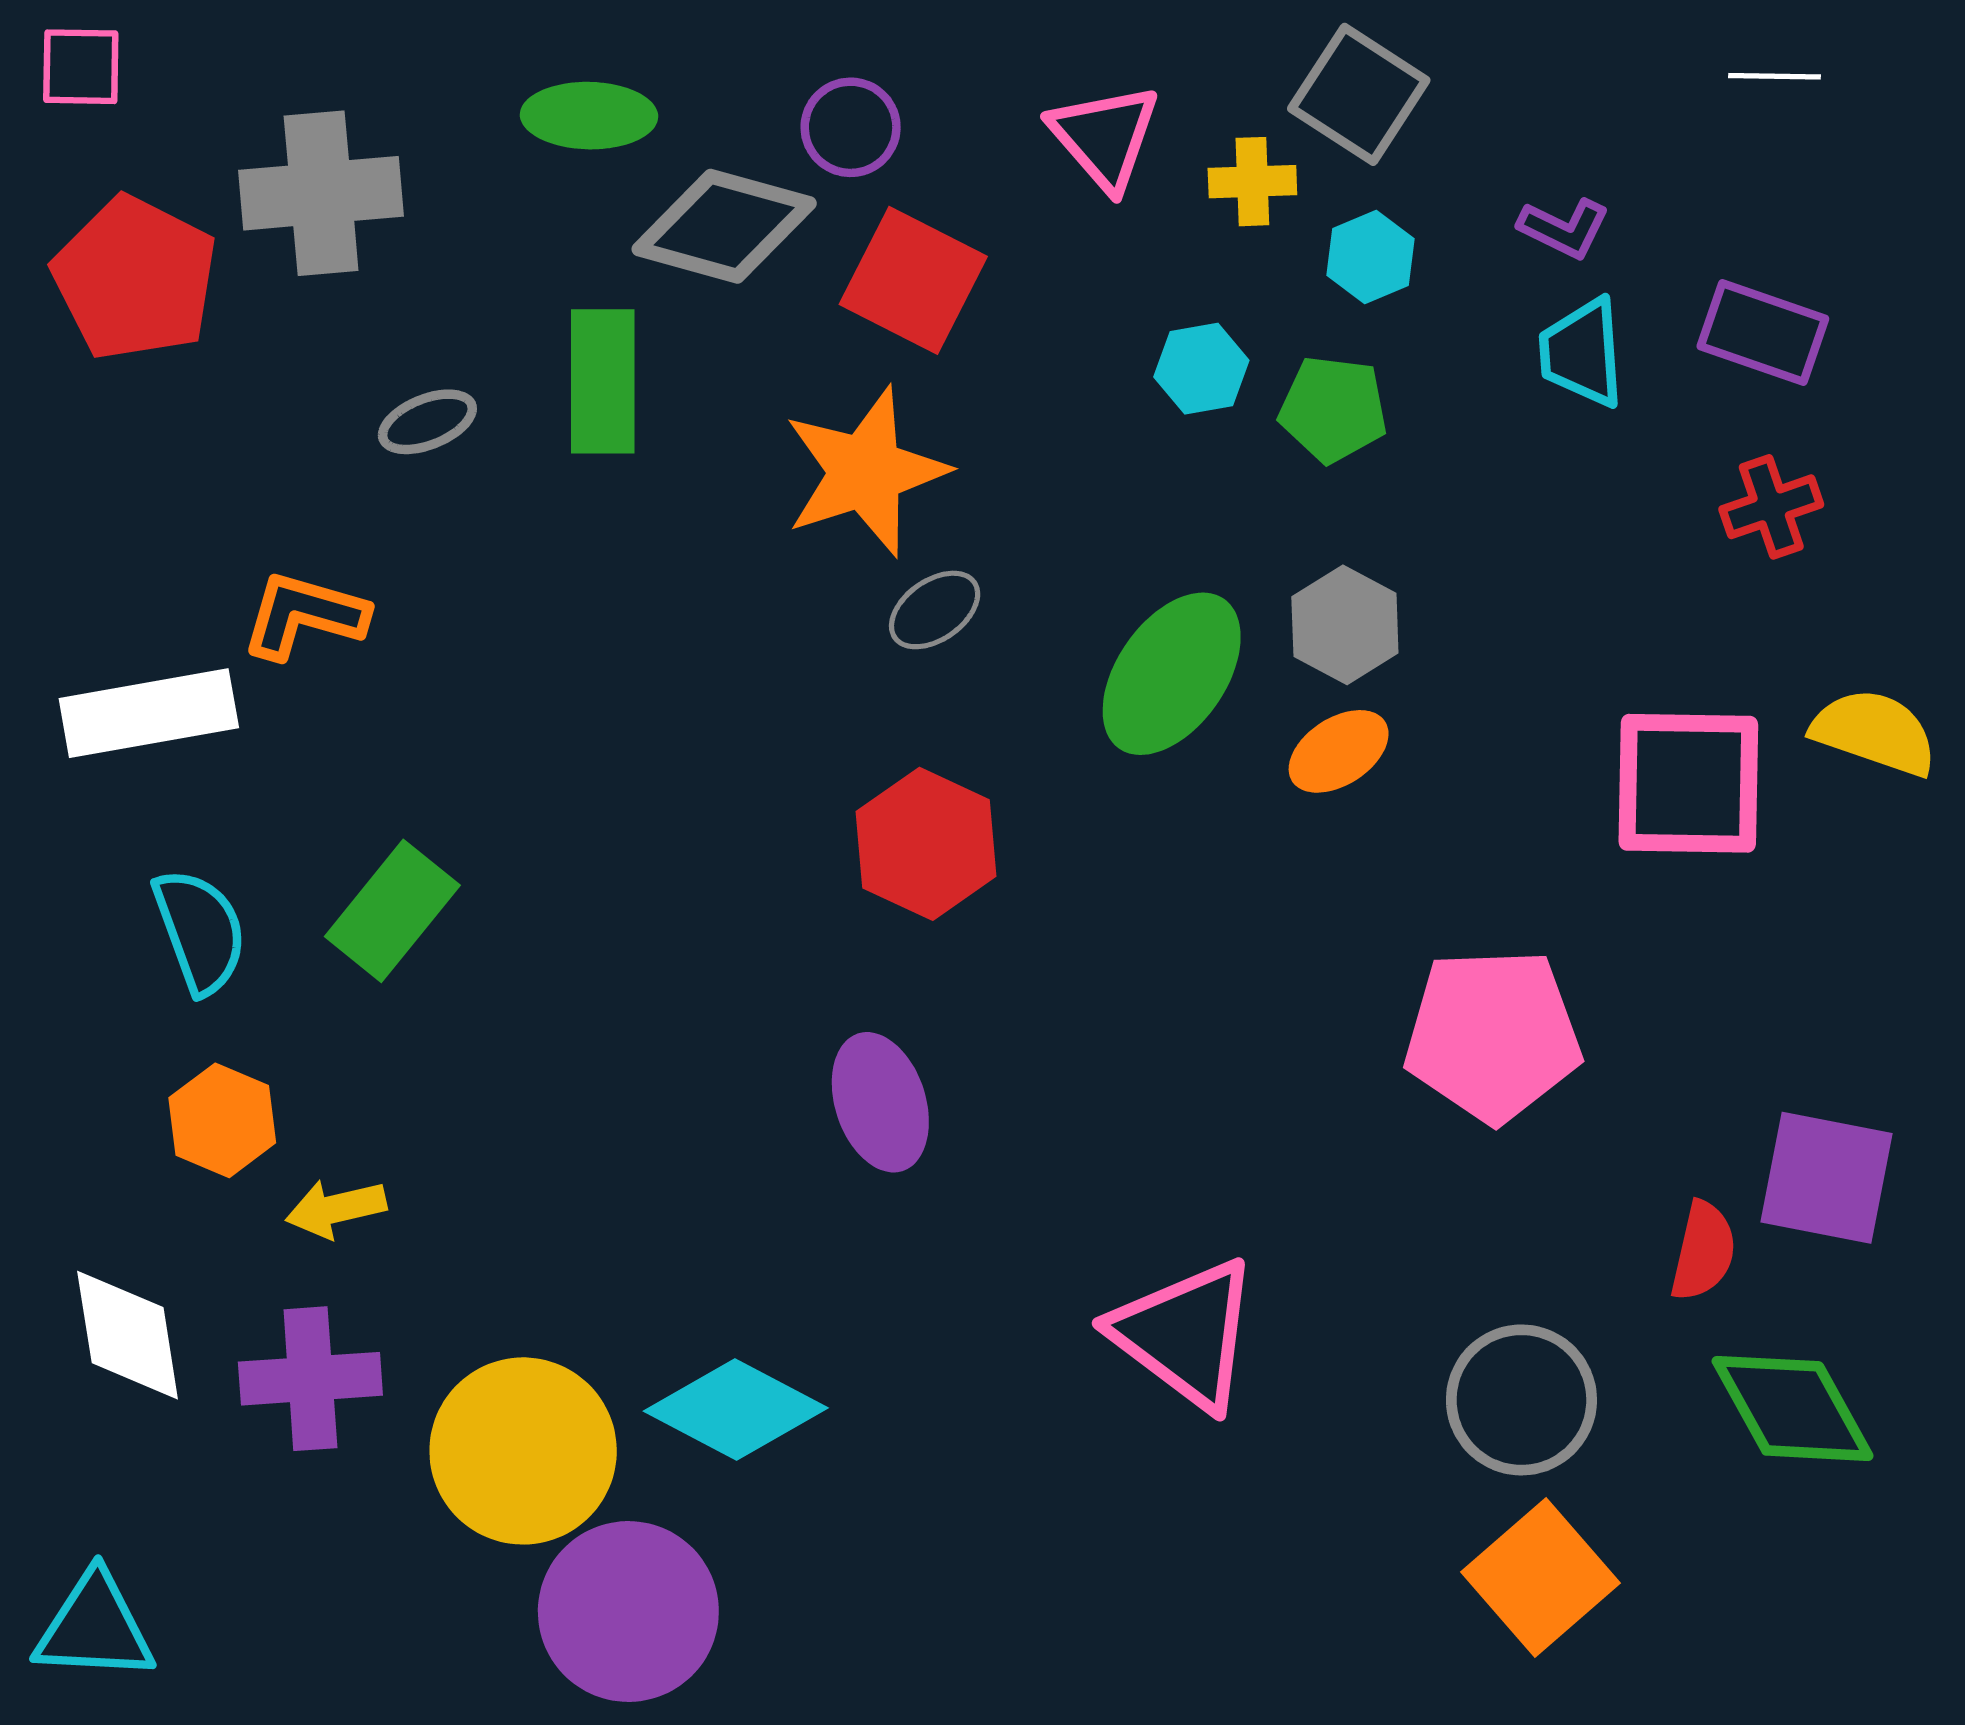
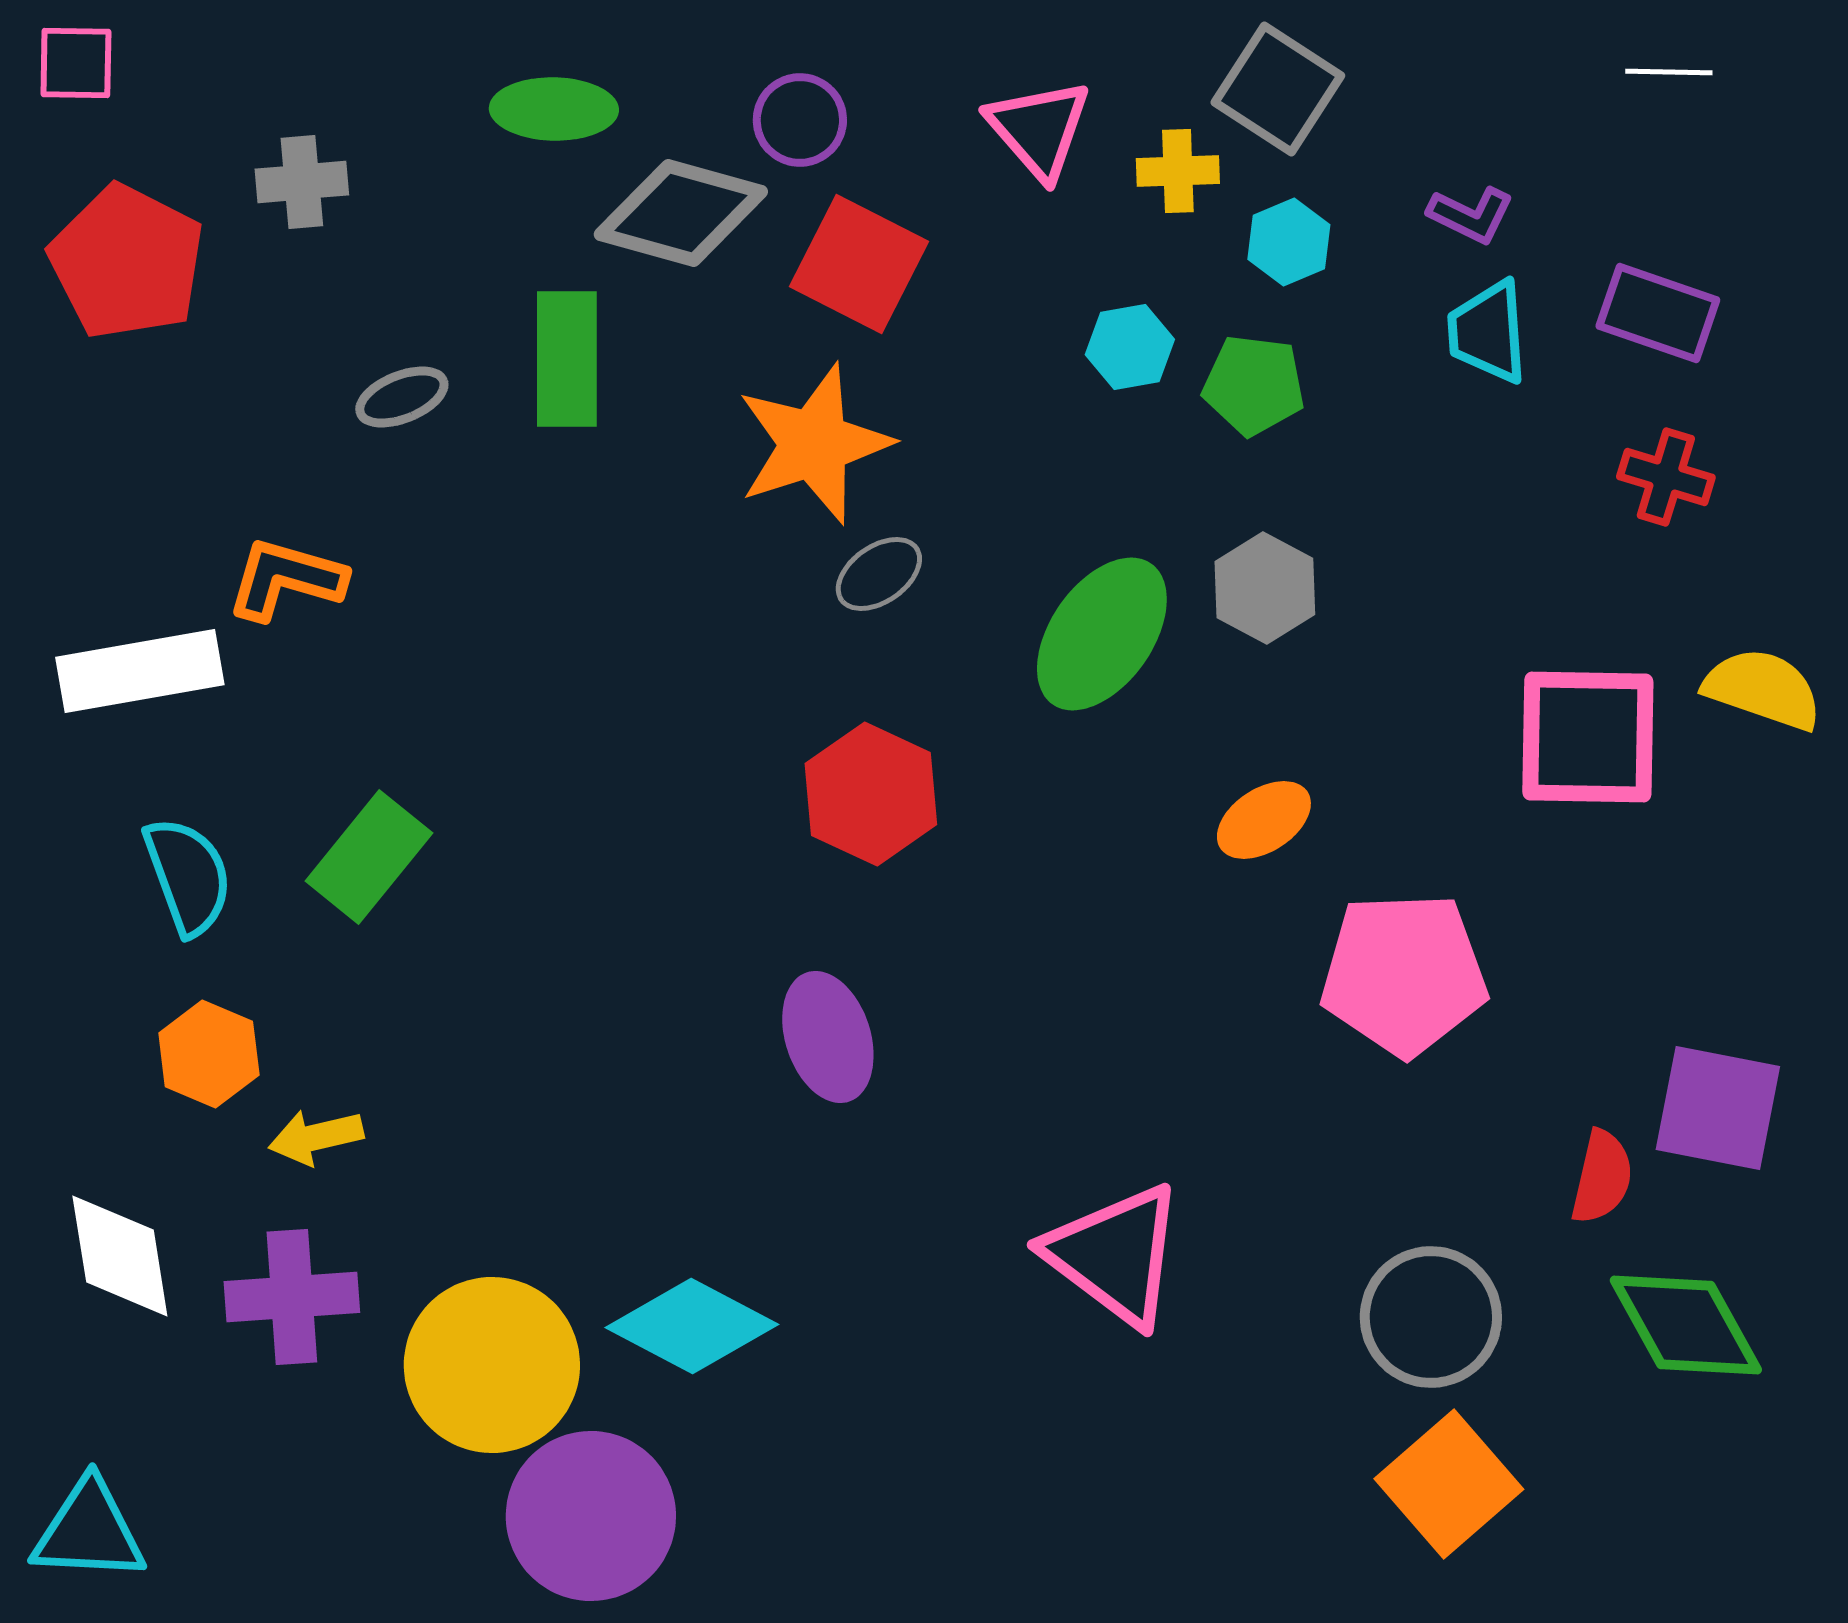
gray cross: (321, 193) -> (302, 182), size x0.6
red cross: (1771, 507) -> (1666, 477), turned 36
orange ellipse: (1339, 751) -> (1264, 820), moved

